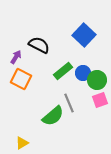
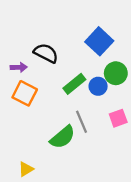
purple arrow: (16, 57) -> (19, 67), turned 56
green circle: (97, 80) -> (116, 73), moved

